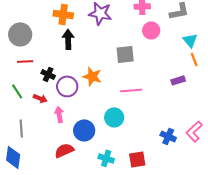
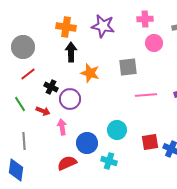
red line: (25, 61) -> (28, 74), turned -35
orange star: (92, 76) -> (90, 73), moved
pink line: (131, 90) -> (146, 95), moved
cyan cross: (106, 158) -> (109, 161), moved
red square: (137, 159) -> (150, 142), moved

